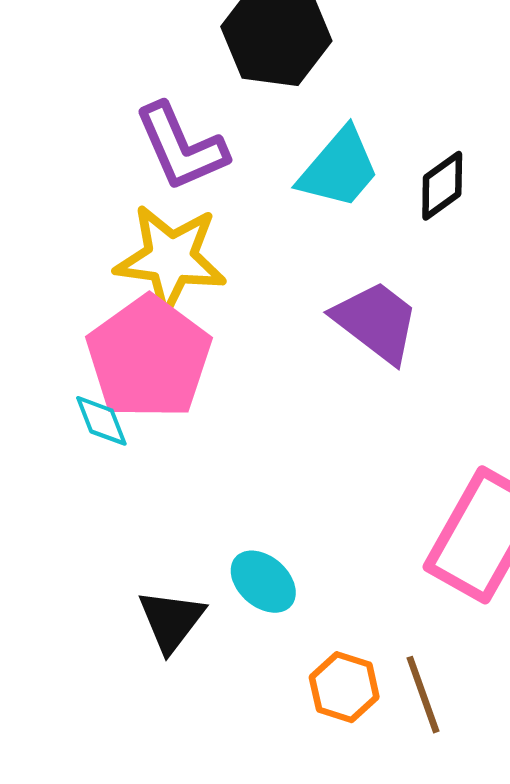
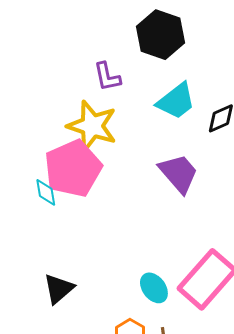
purple L-shape: (181, 147) -> (107, 77), size x0.7
cyan ellipse: (263, 582) -> (154, 288), moved

